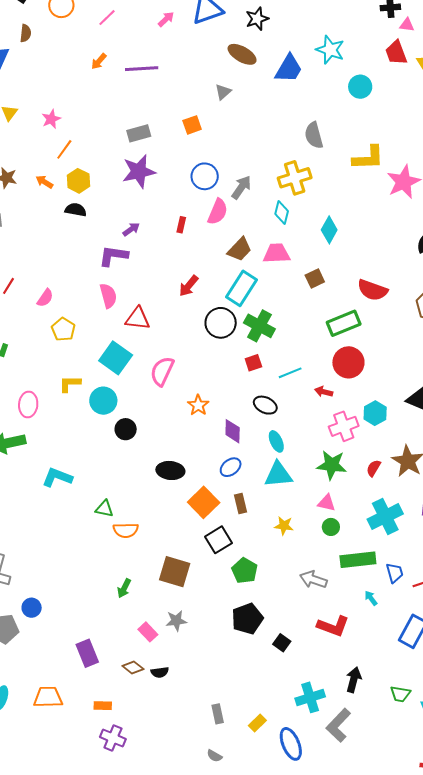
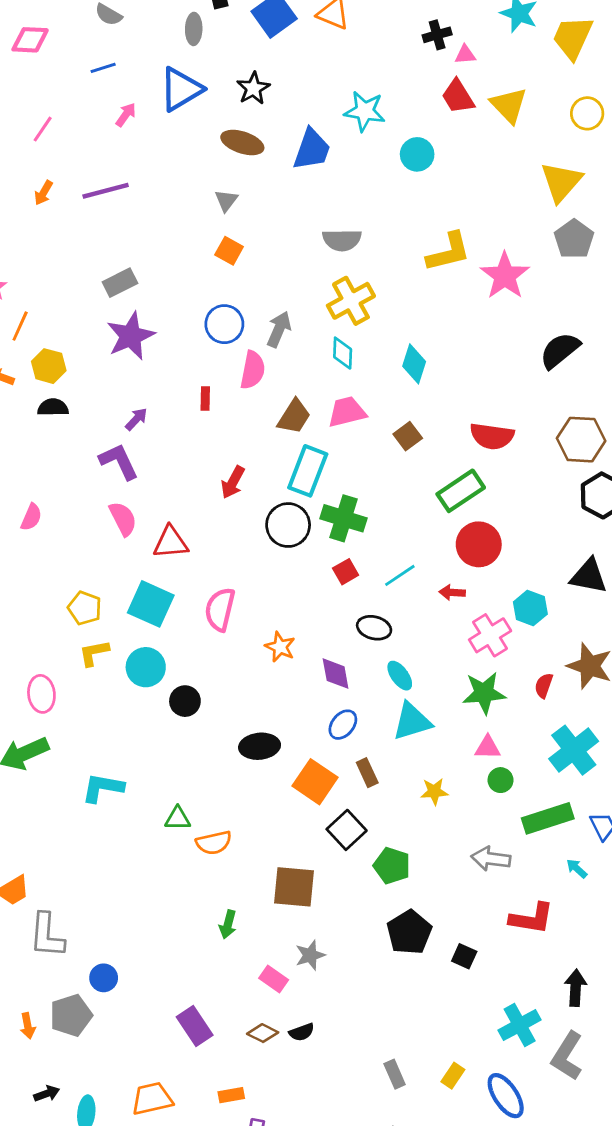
orange square: (192, 125) -> (229, 251), moved, turned -30
gray semicircle: (314, 135) -> (342, 240), moved, turned -64
purple L-shape: (113, 256) -> (119, 461), turned 68
pink semicircle: (45, 298) -> (31, 517), moved
yellow pentagon: (63, 329) -> (85, 608), moved

